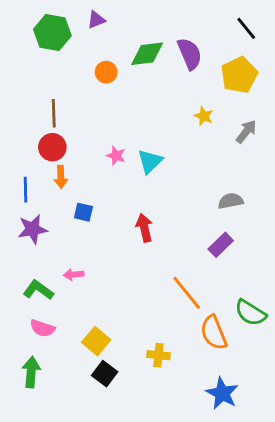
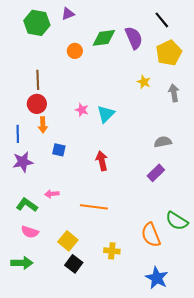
black line: (246, 28) -> (162, 20), moved
gray arrow: (246, 132) -> (174, 93), turned -48
orange line: (187, 293) -> (94, 207), moved, turned -44
green arrow: (31, 372) -> (22, 263), turned 85

